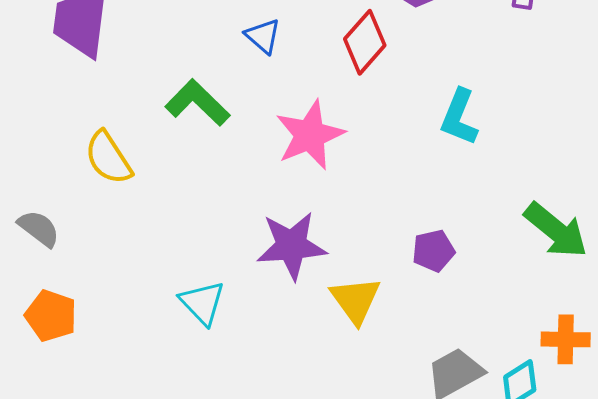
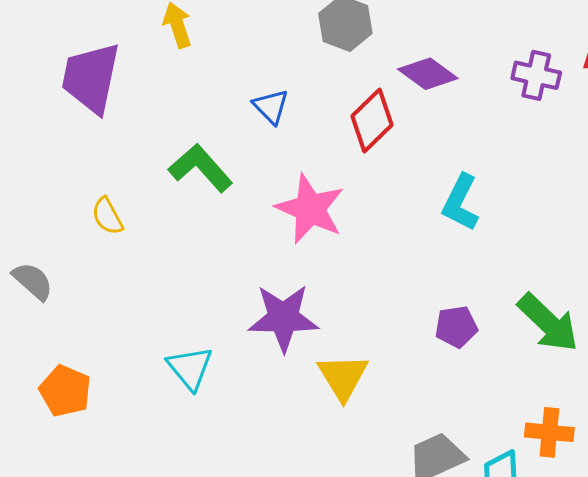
pink star: (310, 135) -> (310, 209), turned -30
yellow semicircle: (108, 158) -> (107, 216), size x0.7
purple pentagon: (433, 251) -> (456, 327), moved
orange pentagon: (51, 316) -> (65, 391), moved

